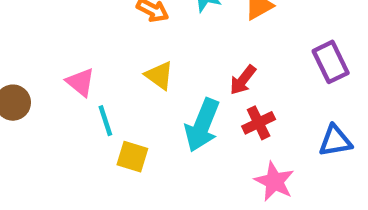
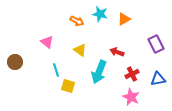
red arrow: (243, 80) -> (117, 52), turned 72
pink triangle: (80, 82) -> (47, 42), moved
red cross: (259, 123) -> (132, 74), moved

